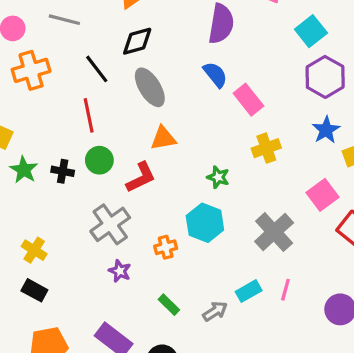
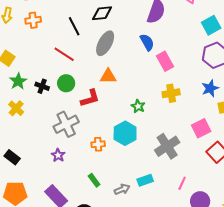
orange cross: (31, 70) -> (33, 20), size x0.7
gray ellipse: (150, 87) -> (105, 43), turned 50
red line: (89, 115) -> (64, 54), turned -55
yellow cross: (34, 250) -> (16, 108), moved
purple star: (120, 271) -> (58, 155), moved
pink line: (285, 290) -> (182, 183), moved

